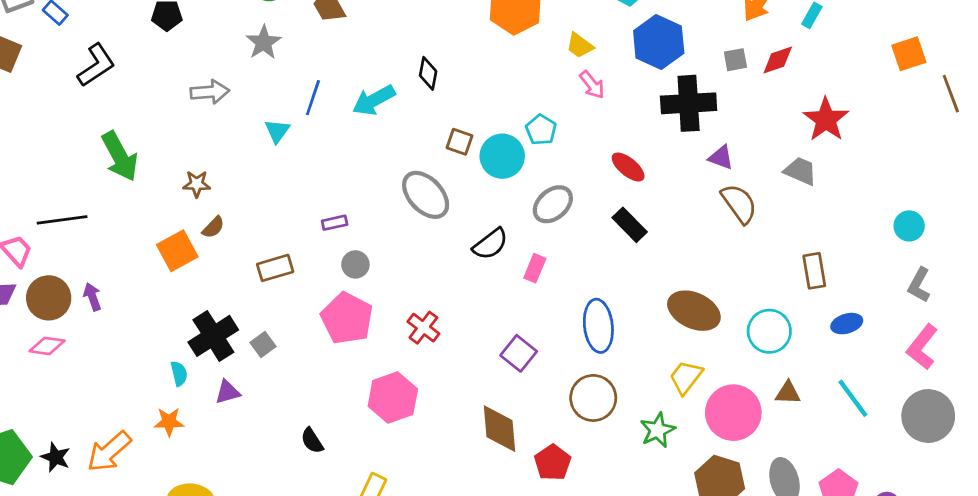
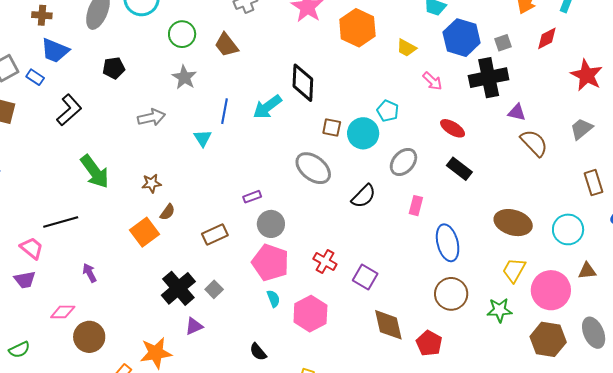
gray square: (735, 60) -> (503, 43), moved
black diamond: (428, 73) -> (303, 83), size x1.6
pink arrow: (592, 85) -> (432, 81), moved
gray trapezoid: (800, 171) -> (581, 129), moved, turned -55
gray circle: (355, 264) -> (271, 224), size x1.4
pink rectangle: (535, 268) -> (416, 206), moved
brown circle: (49, 298) -> (89, 337), moved
purple square: (519, 353) -> (365, 277), moved
cyan semicircle: (179, 374) -> (273, 299), moved
orange star: (169, 422) -> (156, 353), size x1.5
green star: (658, 430) -> (499, 310), turned 30

